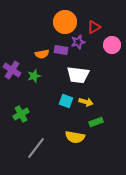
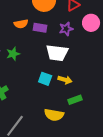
purple star: (78, 42) -> (66, 29), moved
orange semicircle: (42, 54) -> (21, 24), moved

